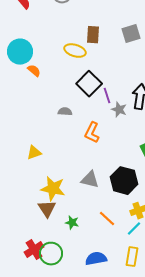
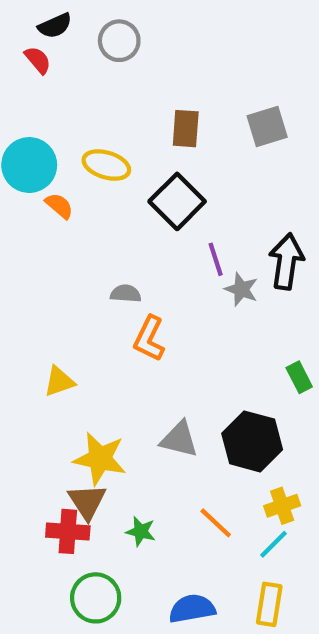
yellow ellipse: (75, 51) -> (106, 165), moved
black square: (89, 84) -> (177, 201), moved
orange L-shape: (92, 133) -> (149, 339), moved
red cross: (34, 250) -> (68, 531), moved, turned 36

